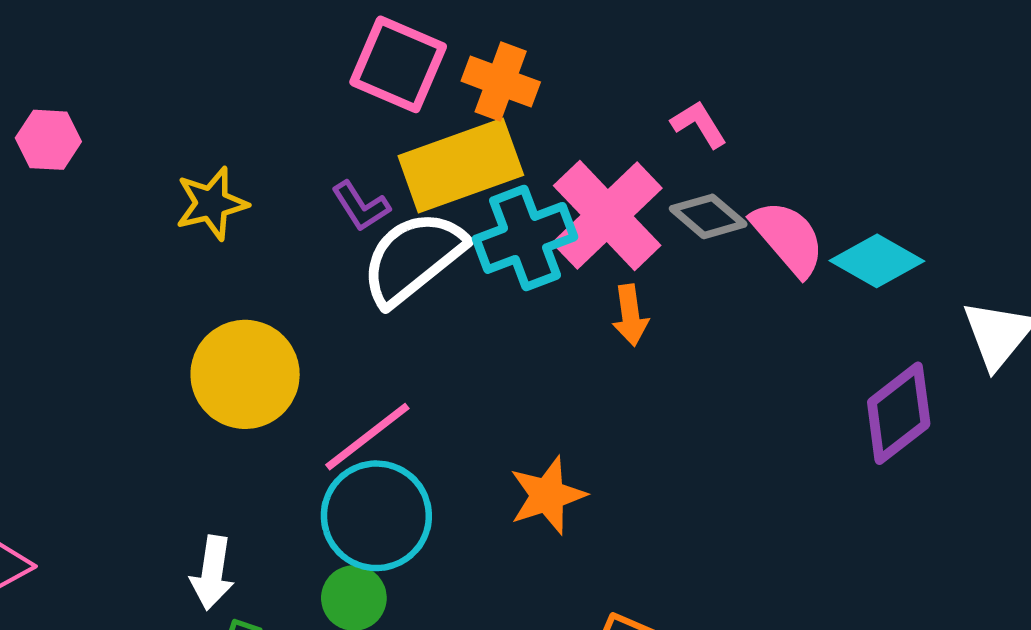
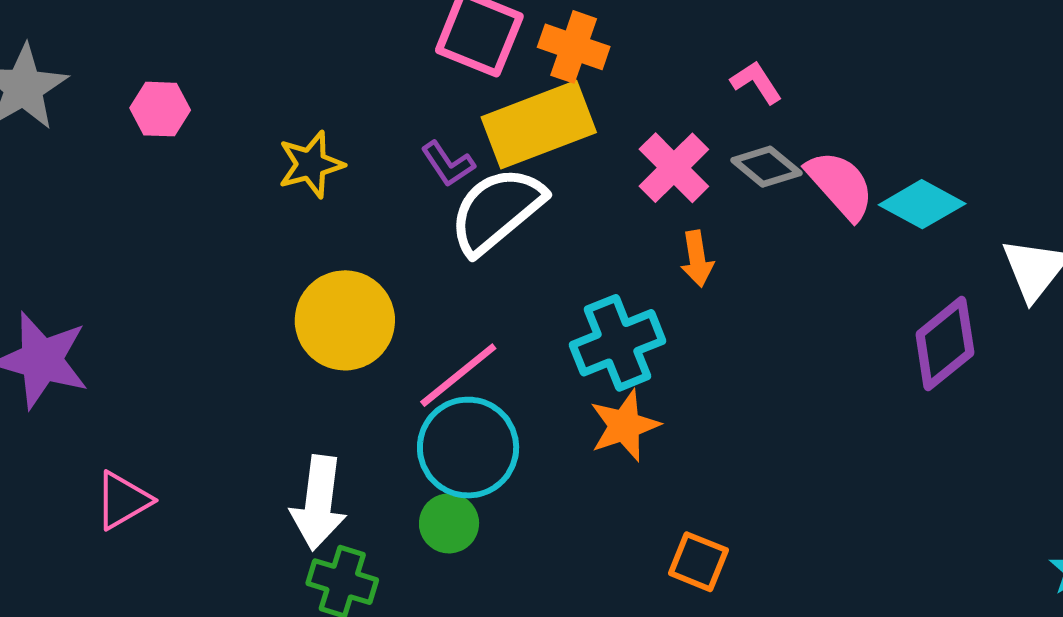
pink cross: (607, 216) -> (674, 168), size x0.7
cyan cross: (525, 238) -> (618, 343), moved
white arrow: (212, 573) -> (319, 503), size x1.4

